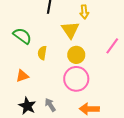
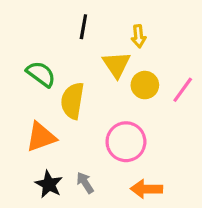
yellow semicircle: (42, 53) -> (72, 101), size x1.6
yellow circle: (76, 55) -> (145, 85), moved
orange triangle: (22, 76) -> (41, 137), size x1.5

